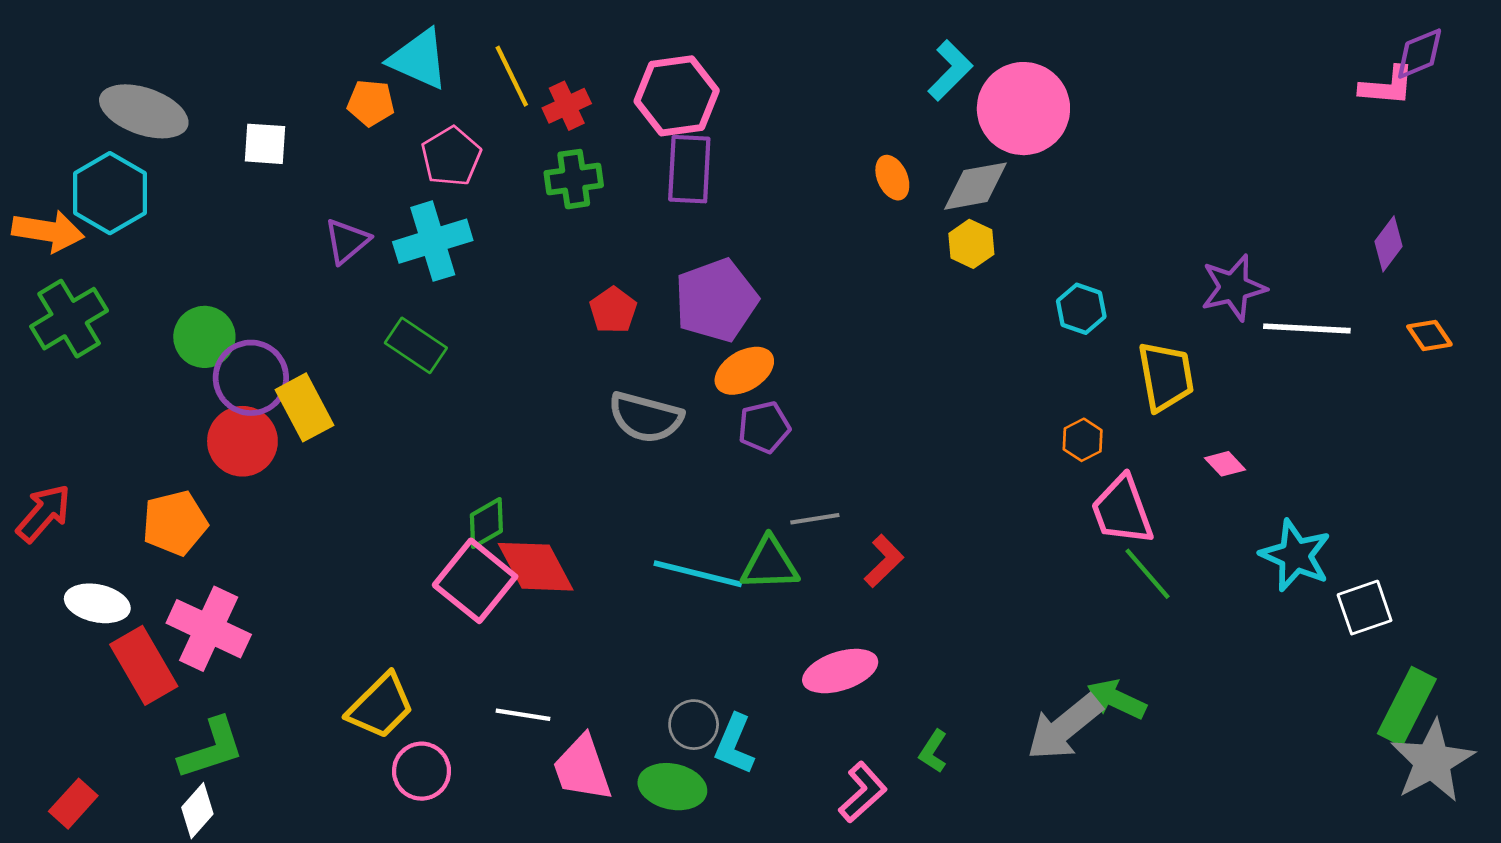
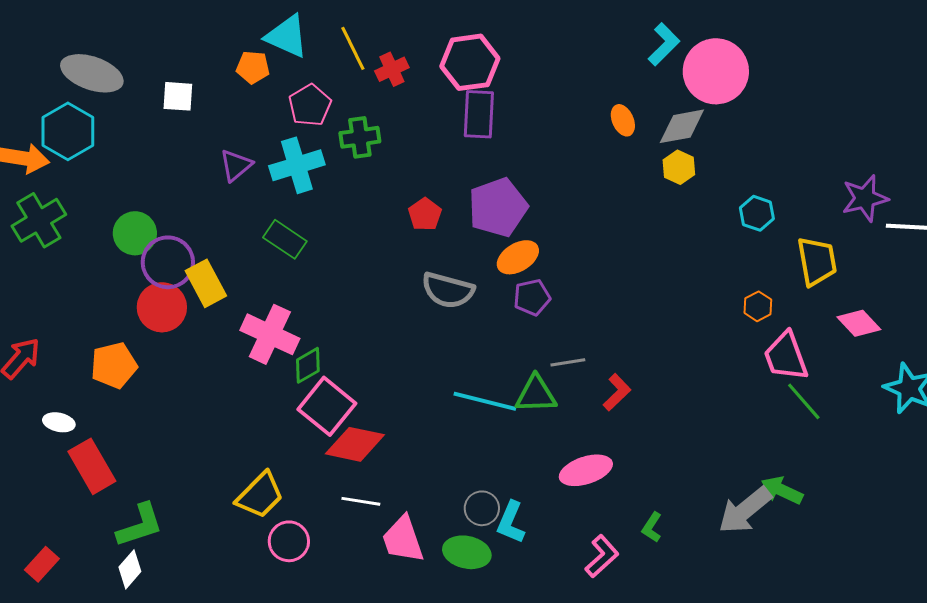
green cross: (574, 179) -> (360, 137), moved
pink diamond: (1225, 464) -> (859, 323), size x1.5
green diamond: (486, 523) -> (308, 365), moved
red diamond: (536, 567) -> (355, 444), moved, turned -50
white ellipse: (97, 603) -> (59, 422), size x0.7
pink cross: (209, 629) -> (270, 334), moved

